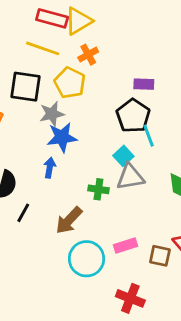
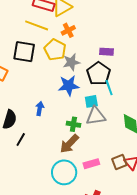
gray star: (52, 114) -> (71, 62), moved
blue star: (62, 137) -> (69, 86), moved
cyan square: (123, 156) -> (91, 101), turned 32
brown arrow: (69, 220) -> (69, 144), moved
brown square: (160, 256) -> (119, 162), moved, turned -35

